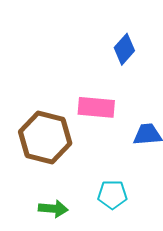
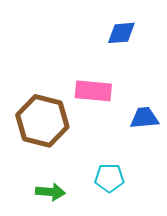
blue diamond: (124, 49) -> (121, 33), turned 44

